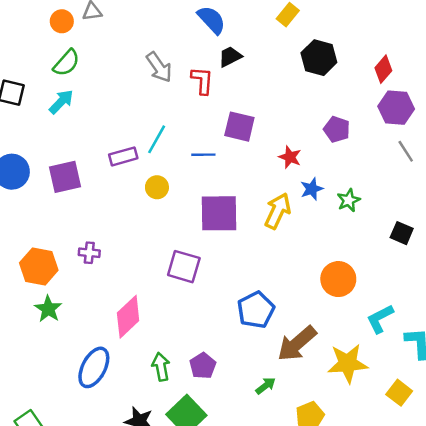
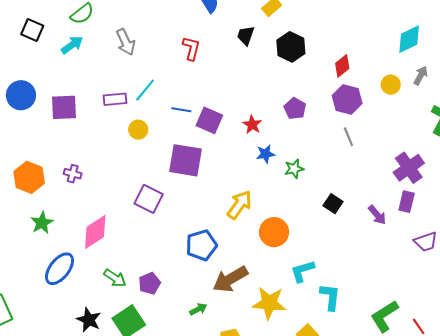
black trapezoid: (230, 57) -> (246, 35), moved, turned -55
gray arrow: (159, 67) -> (126, 42), moved
purple square: (239, 127) -> (209, 120), moved
yellow arrow: (278, 211) -> (239, 205), moved
green star: (48, 309) -> (42, 223), moved
green arrow: (161, 367) -> (115, 278), turned 125

